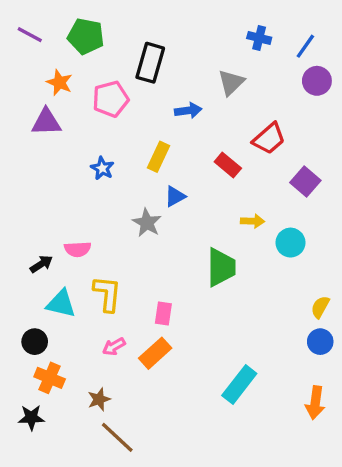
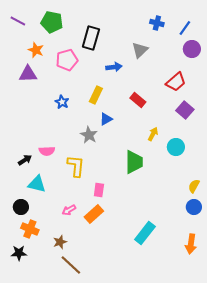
red trapezoid: (269, 139) -> (176, 82), moved
yellow arrow: (253, 221) -> (153, 134), turned -64
yellow L-shape: (107, 294) -> (76, 166), moved

